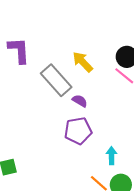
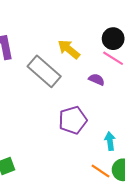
purple semicircle: (80, 101) -> (97, 80), moved

